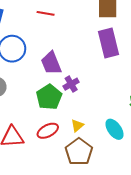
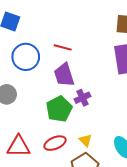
red line: (46, 13) -> (63, 47), moved
yellow triangle: (77, 126) -> (85, 140), turned -40

